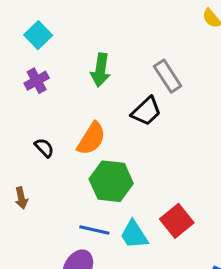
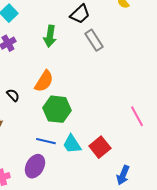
black trapezoid: (146, 111) -> (80, 14), moved
black semicircle: (44, 148) -> (13, 95), moved
red square: (177, 221) -> (100, 147), moved

